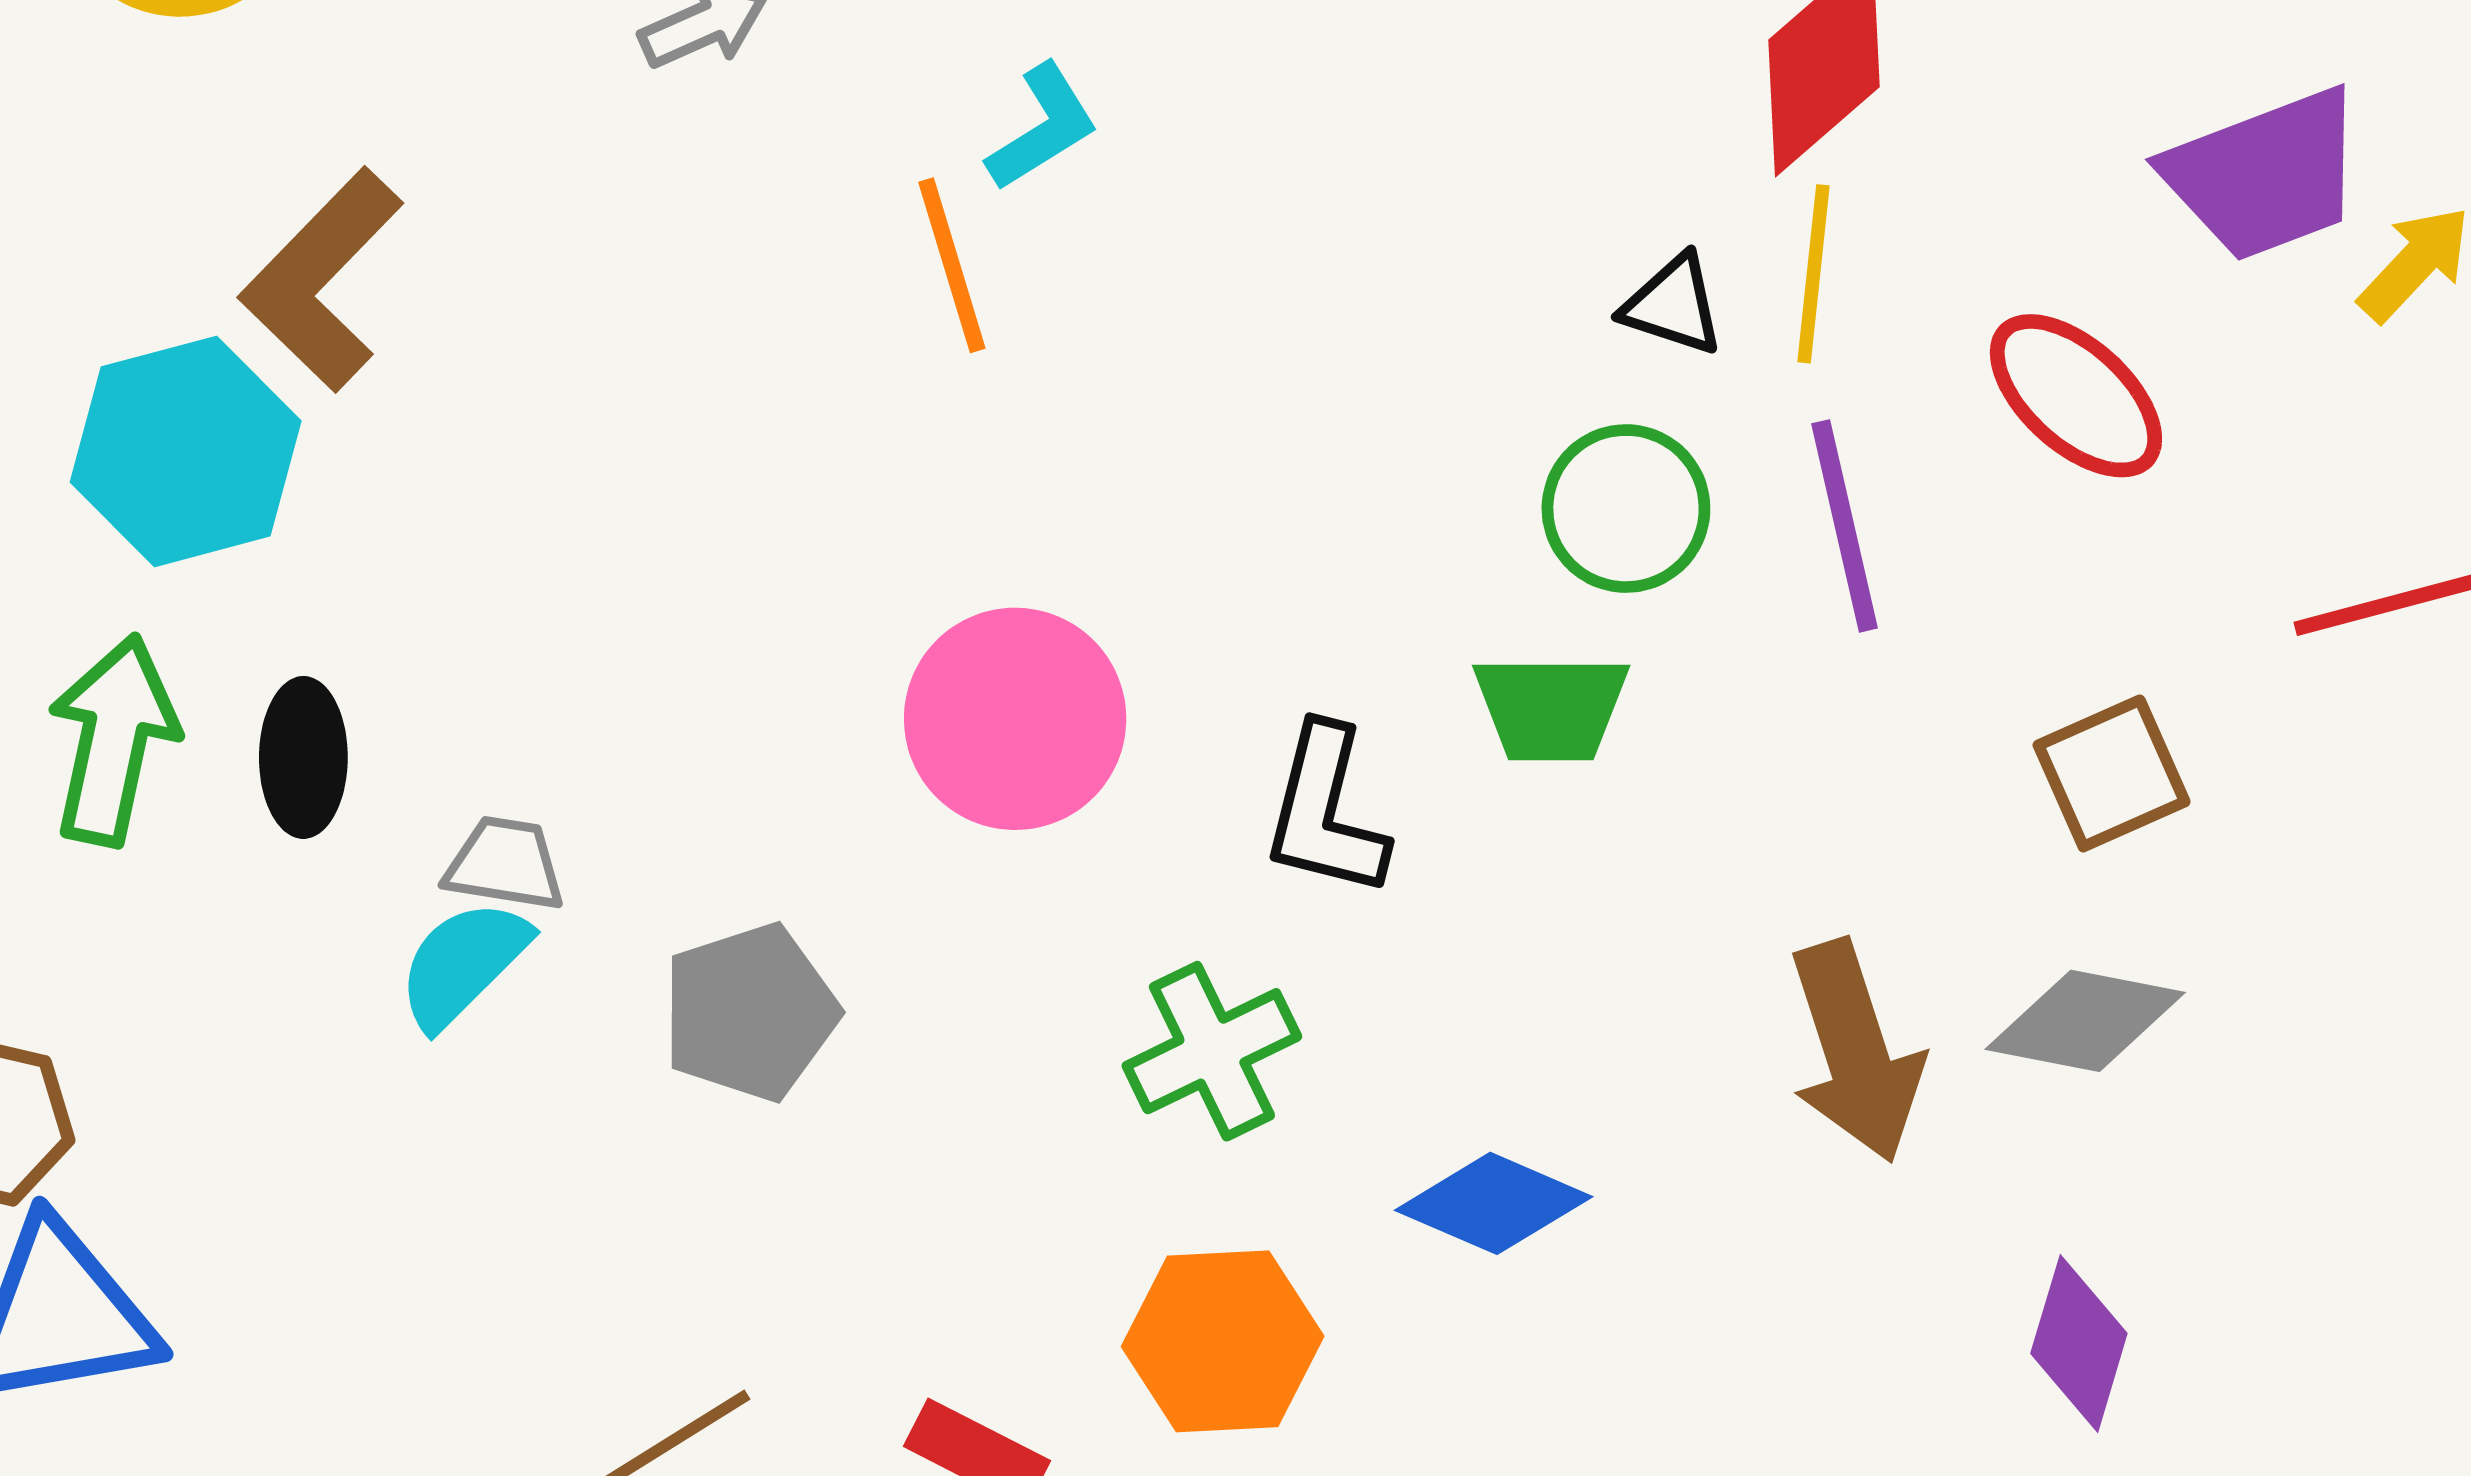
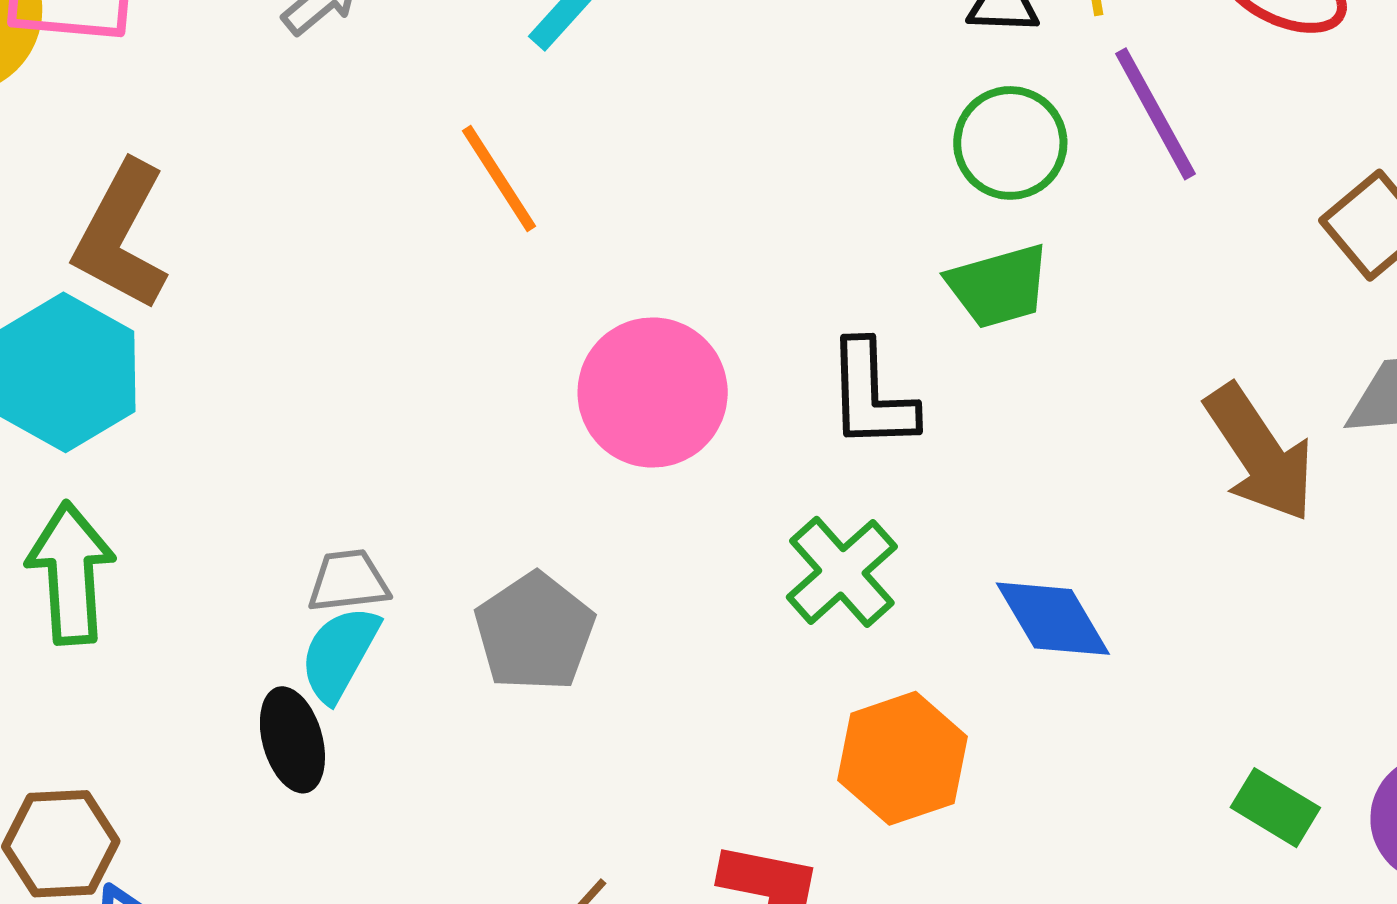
orange line: (952, 265) -> (499, 179), moved
black ellipse: (303, 757) -> (292, 740), moved
blue diamond: (1494, 1203) -> (1053, 619), turned 52

